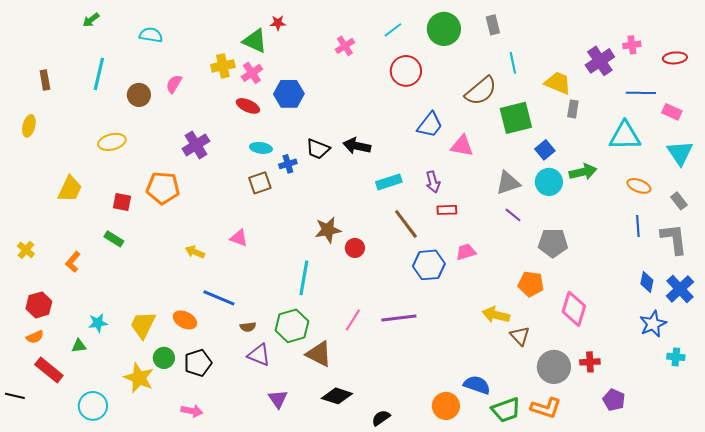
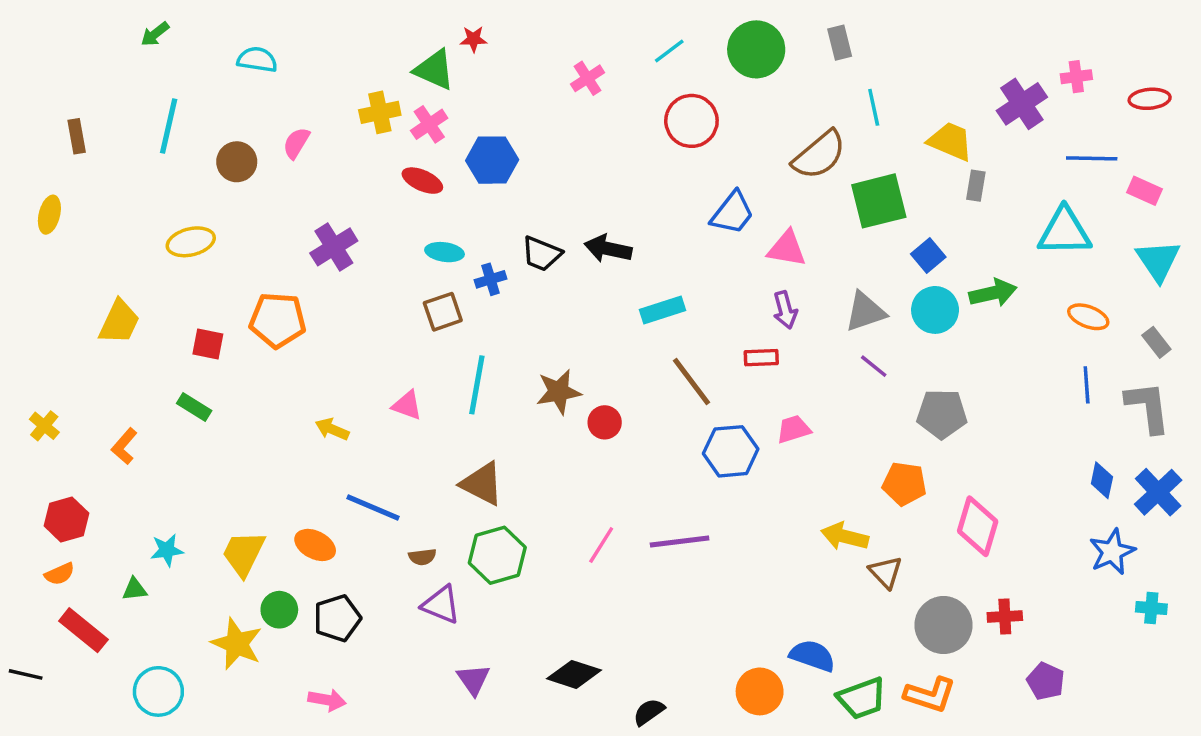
purple arrow: (433, 182) -> (785, 310), moved
cyan line: (304, 278) -> (477, 385), moved
brown triangle: (319, 354) -> (482, 484), moved

